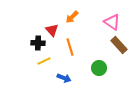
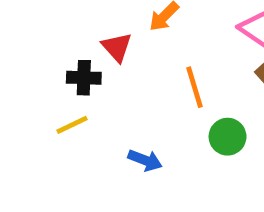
orange line: (70, 47) -> (195, 87), moved
yellow line: (44, 61) -> (72, 125), moved

